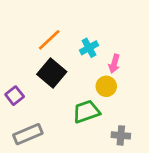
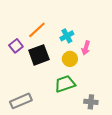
black square: (52, 73) -> (39, 55), turned 30
yellow circle: (106, 86) -> (70, 59), moved
purple square: (15, 96) -> (16, 46), moved

